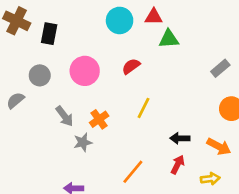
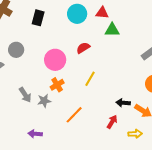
black rectangle: (49, 34) -> (38, 18), moved
pink circle: (85, 71) -> (55, 60), moved
gray arrow: (65, 116) -> (25, 95), moved
black arrow: (180, 138) -> (123, 103), moved
orange line: (133, 172) -> (74, 115), moved

